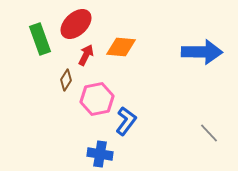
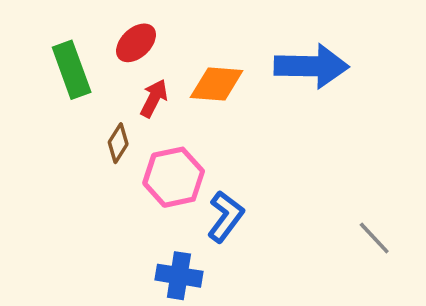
red ellipse: (76, 24) -> (136, 43), size x0.7
blue arrow: (202, 52) -> (311, 66), moved

